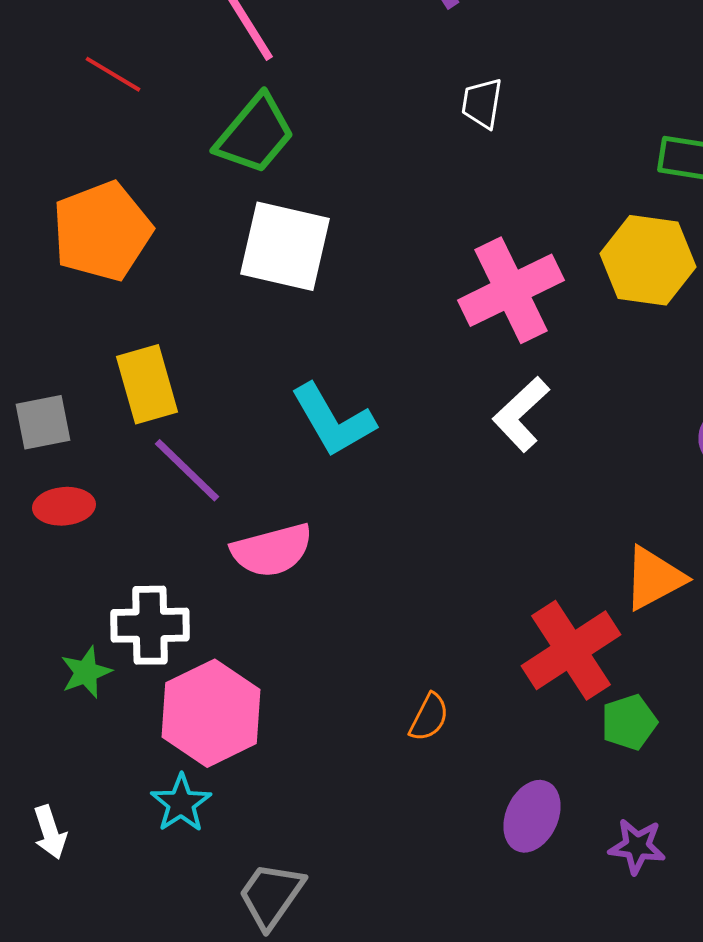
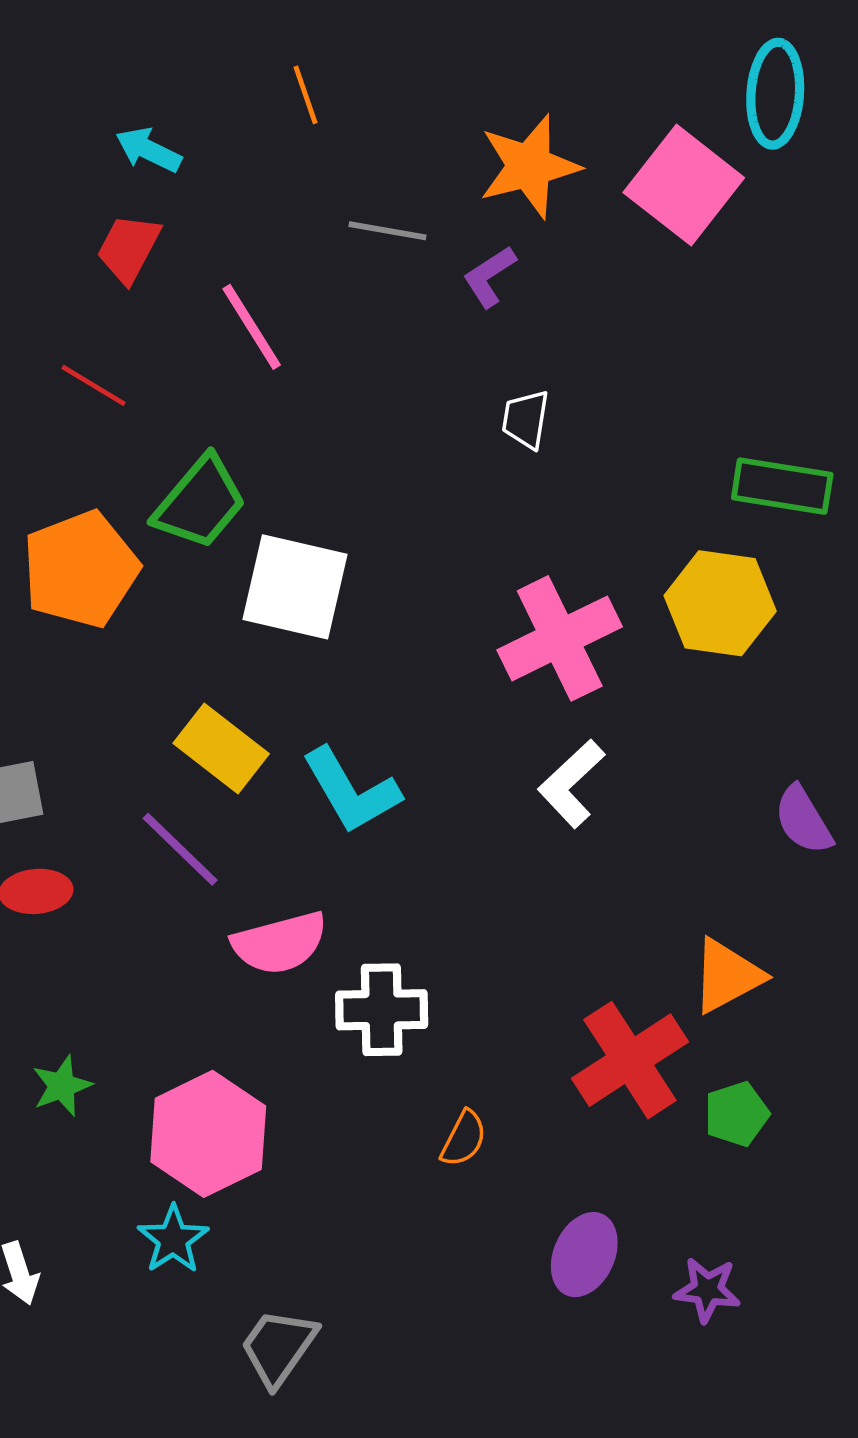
green trapezoid: (255, 134) -> (200, 503), moved
yellow rectangle: (147, 384) -> (221, 749), moved, turned -36
white cross: (150, 625) -> (382, 1010), moved
green pentagon: (629, 722) -> (737, 1114), moved

